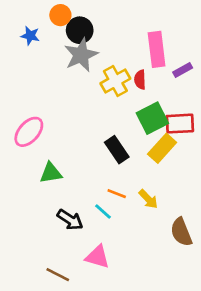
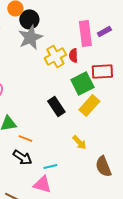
purple rectangle: (183, 70) -> (104, 31), moved
red rectangle: (180, 124) -> (102, 71), moved
orange line: (117, 194) -> (25, 138), moved
cyan line: (103, 211) -> (50, 166), moved, turned -56

